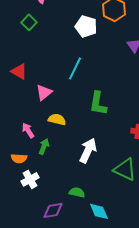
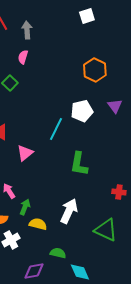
white pentagon: (86, 26) -> (82, 111), moved, turned -30
yellow semicircle: (57, 119) -> (38, 224), moved

